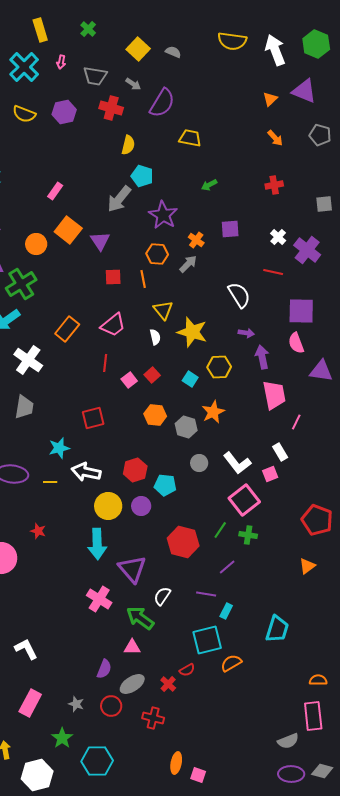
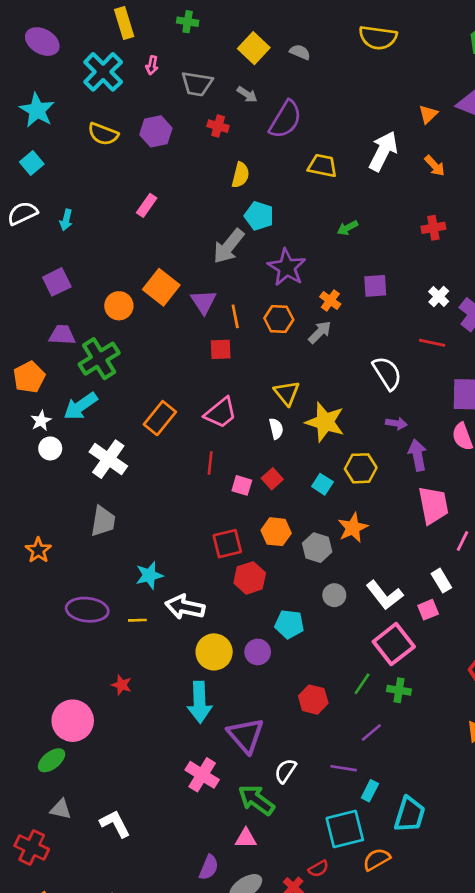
green cross: (88, 29) -> (188, 22), turned -35
white arrow: (275, 50) -> (383, 151), moved, turned 48
red cross: (111, 108) -> (218, 126), size x0.7
pink rectangle: (55, 191) -> (147, 205), moved
orange line: (143, 279) -> (235, 316), moved
pink square: (129, 380) -> (242, 485), turned -35
red square: (93, 418) -> (227, 544), moved
red hexagon: (135, 470) -> (250, 578), moved
red hexagon: (183, 542) -> (313, 700), size x0.7
cyan trapezoid: (277, 629) -> (410, 814), moved
white L-shape: (26, 649) -> (115, 824), moved

